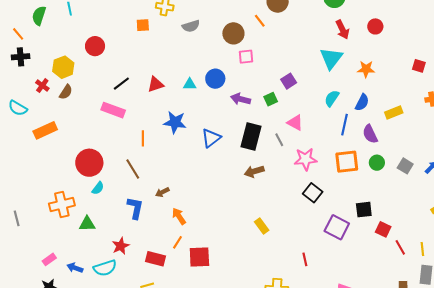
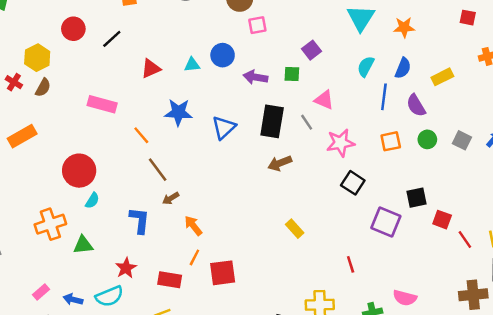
black line: (121, 84) -> (112, 39), moved
green square: (271, 99) -> (292, 74), turned 32
orange line: (143, 138) -> (141, 135), turned -35
orange square: (347, 162) -> (391, 141), size x0.7
brown line: (133, 169) -> (158, 170), moved

